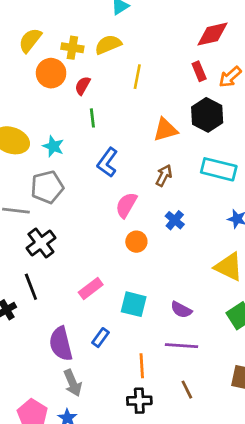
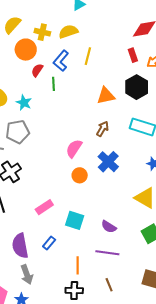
red semicircle: (83, 86) -> (37, 70), moved
blue L-shape: (107, 162) -> (61, 61), moved
blue cross: (175, 220) -> (108, 162), size x1.5

